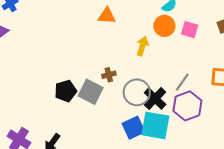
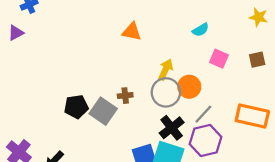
orange circle: (164, 26) -> (189, 87), moved
gray circle: (137, 92) -> (166, 92), moved

